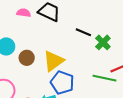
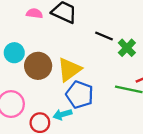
brown circle: (27, 58) -> (38, 66), size x1.5

